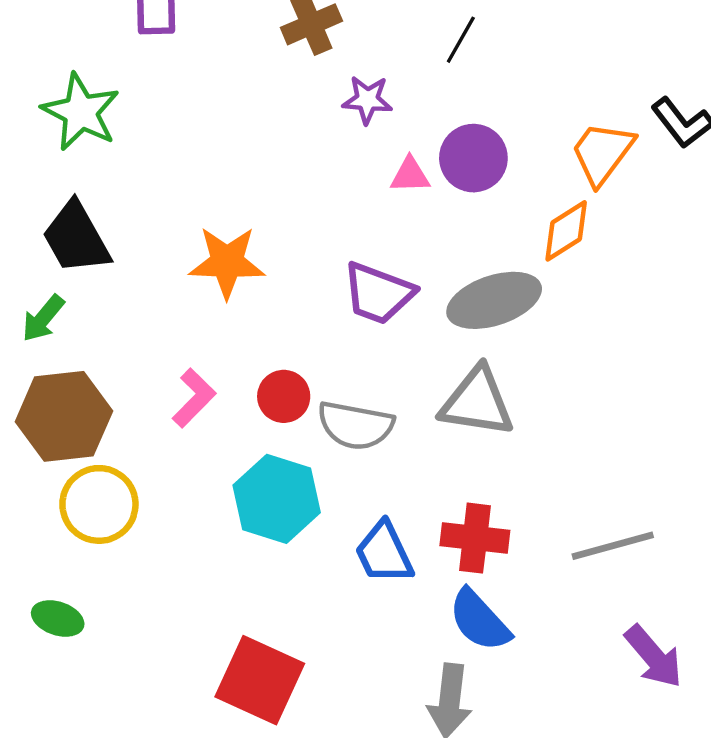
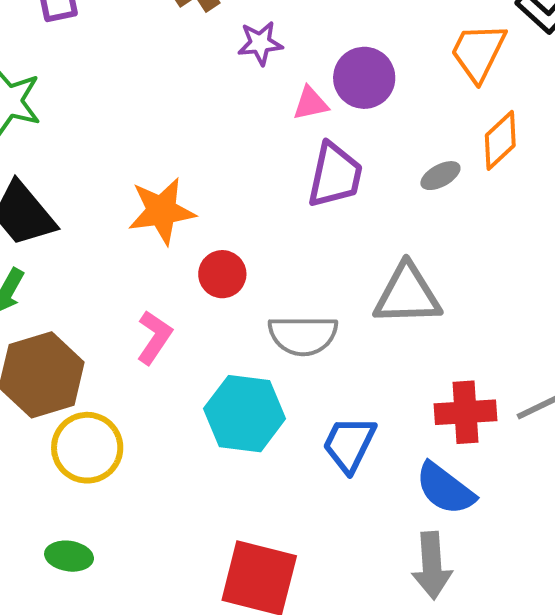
orange diamond: (566, 231) -> (500, 140), moved
purple trapezoid: (378, 293) -> (335, 175), moved, turned -88
gray ellipse: (494, 300) -> (440, 176), moved, size x0.5
red circle: (284, 396) -> (222, 274), moved
red cross: (475, 538) -> (466, 412), moved
blue trapezoid: (384, 553) -> (349, 444), turned 62

